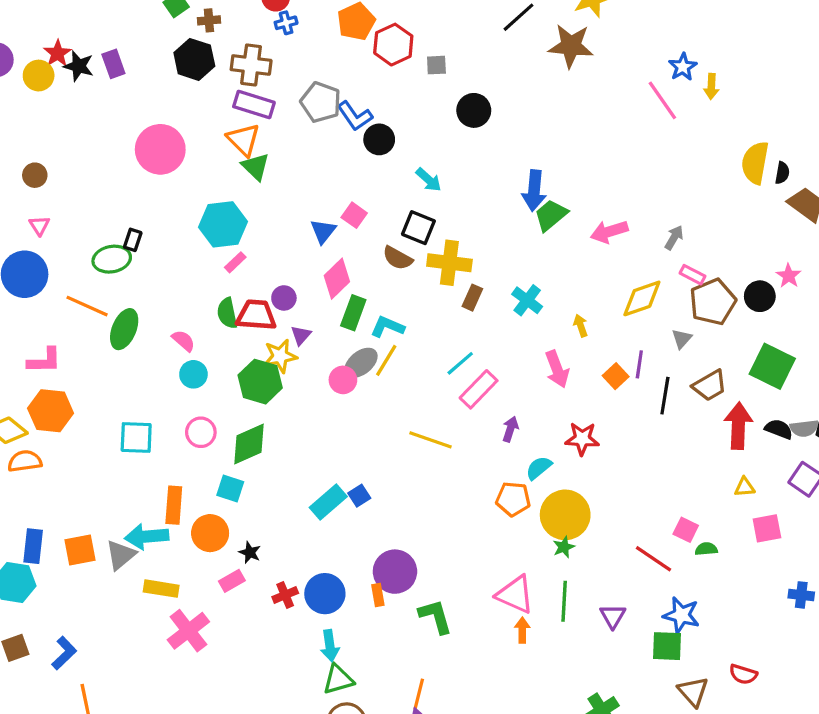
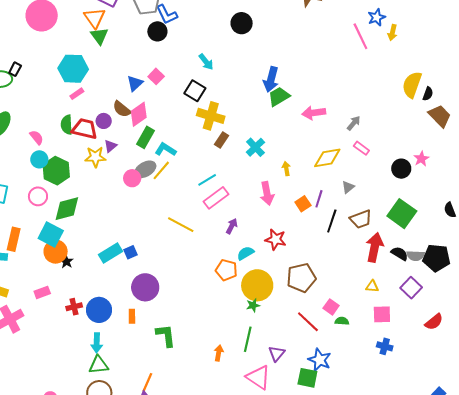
black circle: (379, 139) -> (157, 31), moved
brown semicircle: (398, 258) -> (122, 109), moved
brown pentagon: (713, 302) -> (301, 278), moved
green hexagon: (260, 382) -> (56, 171), moved
cyan square: (230, 488) -> (51, 235), size x1.4
orange circle: (210, 533) -> (56, 252), moved
black star: (250, 553) -> (66, 262), moved
purple circle: (395, 572) -> (145, 287), moved
pink triangle: (515, 595) -> (258, 377), moved
blue cross: (801, 595) -> (385, 346), moved

